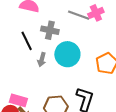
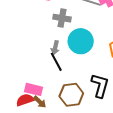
black line: (27, 41) -> (56, 62), moved

